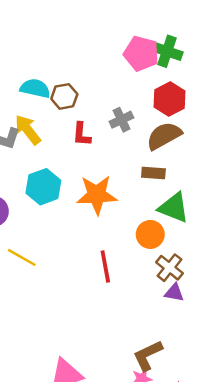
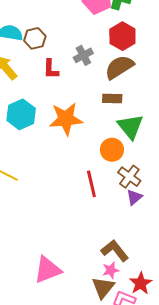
green triangle: (174, 208) -> (130, 126), turned 32
red line: (105, 266) -> (91, 184), moved
purple triangle: (174, 293) -> (134, 197), turned -48
brown L-shape: (148, 355) -> (115, 251), turned 80

